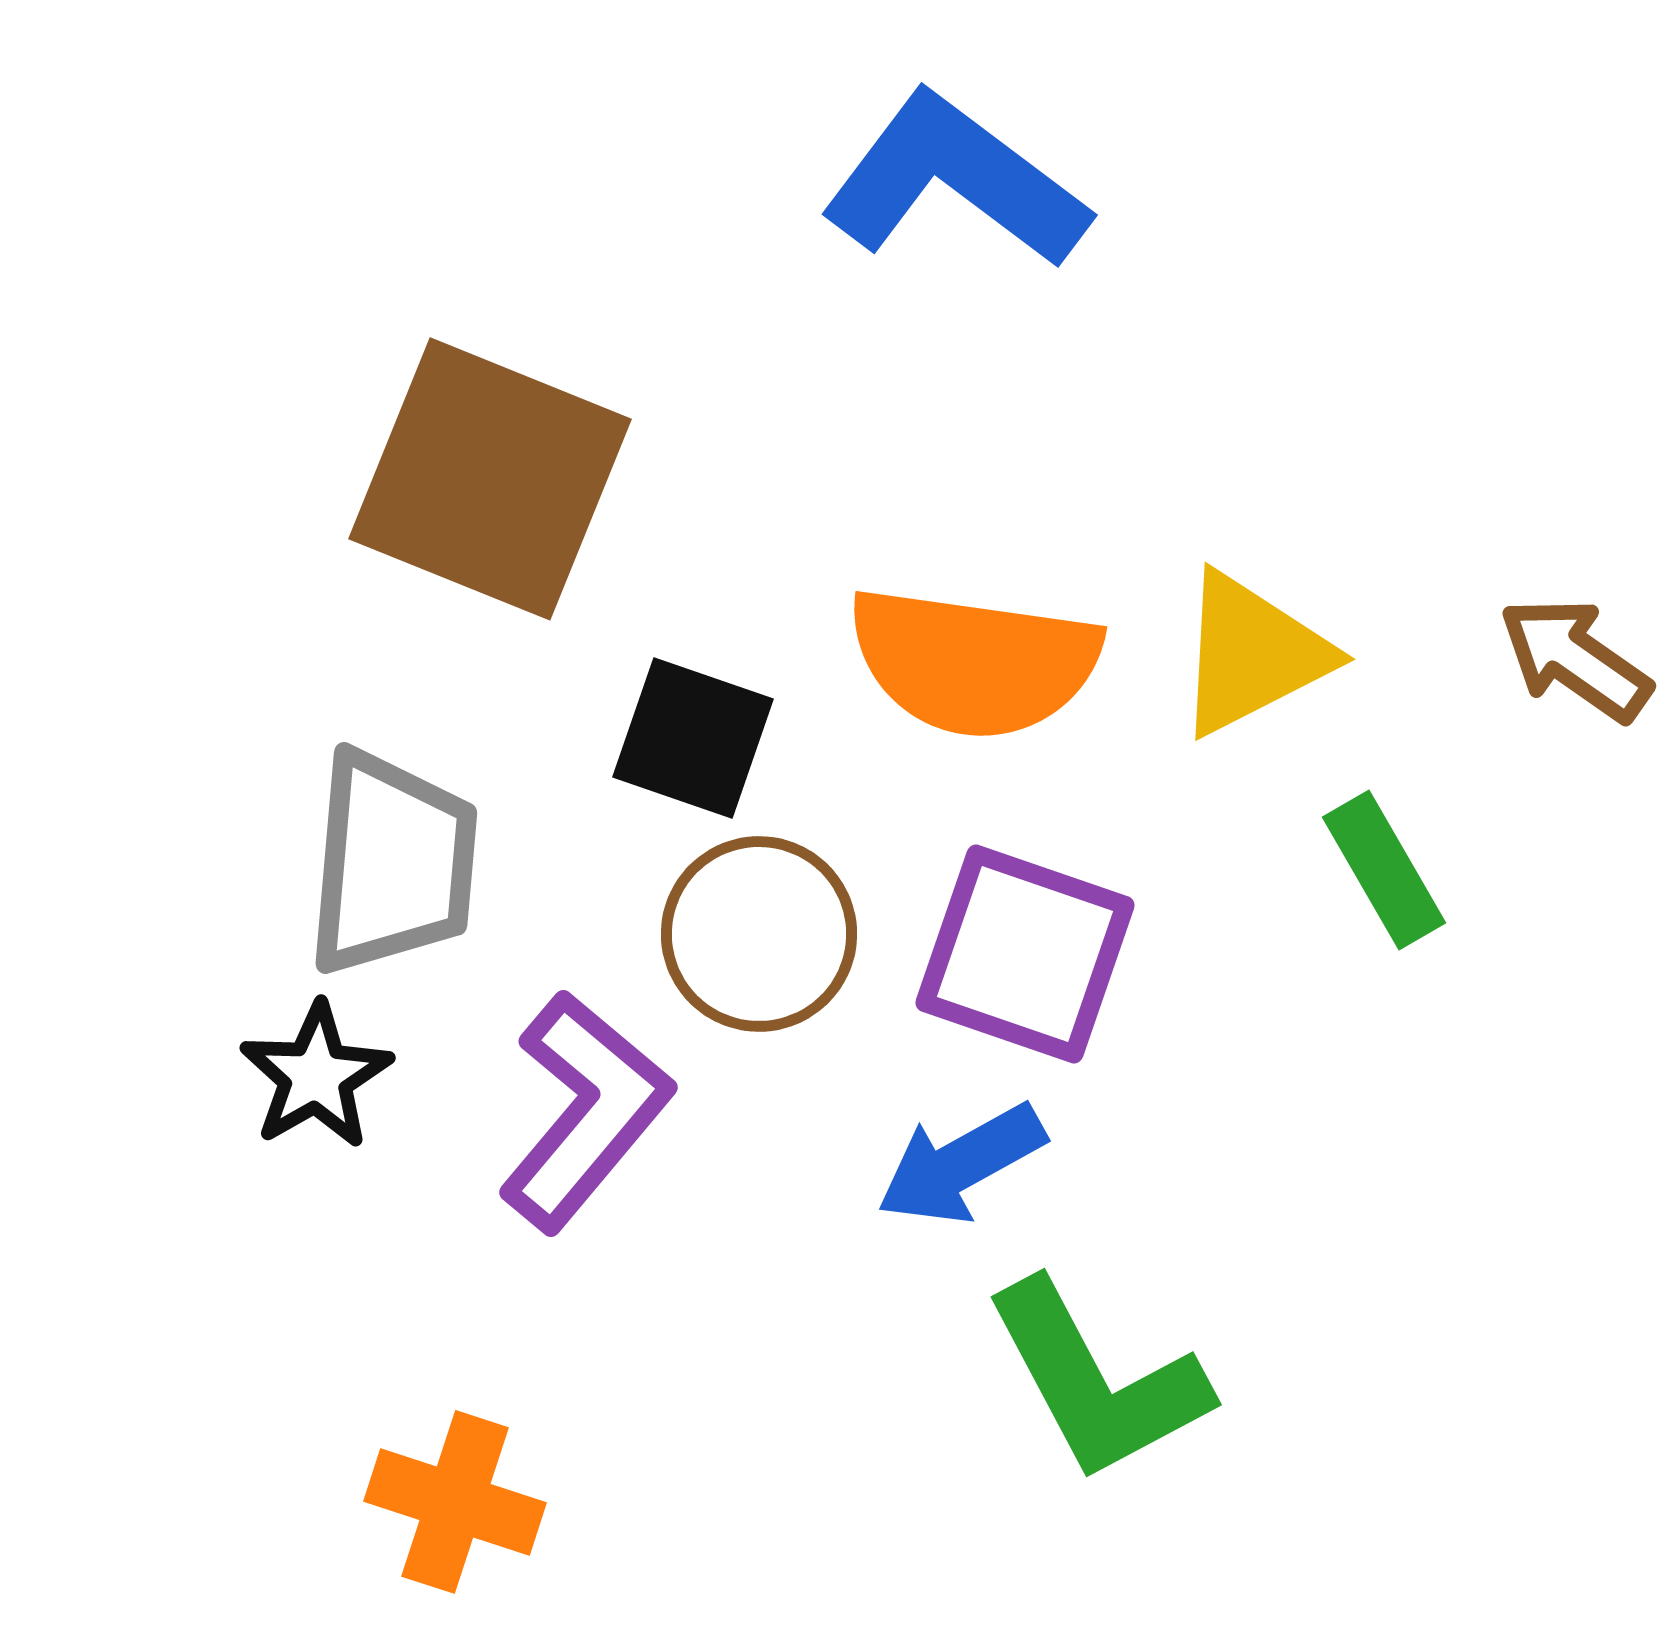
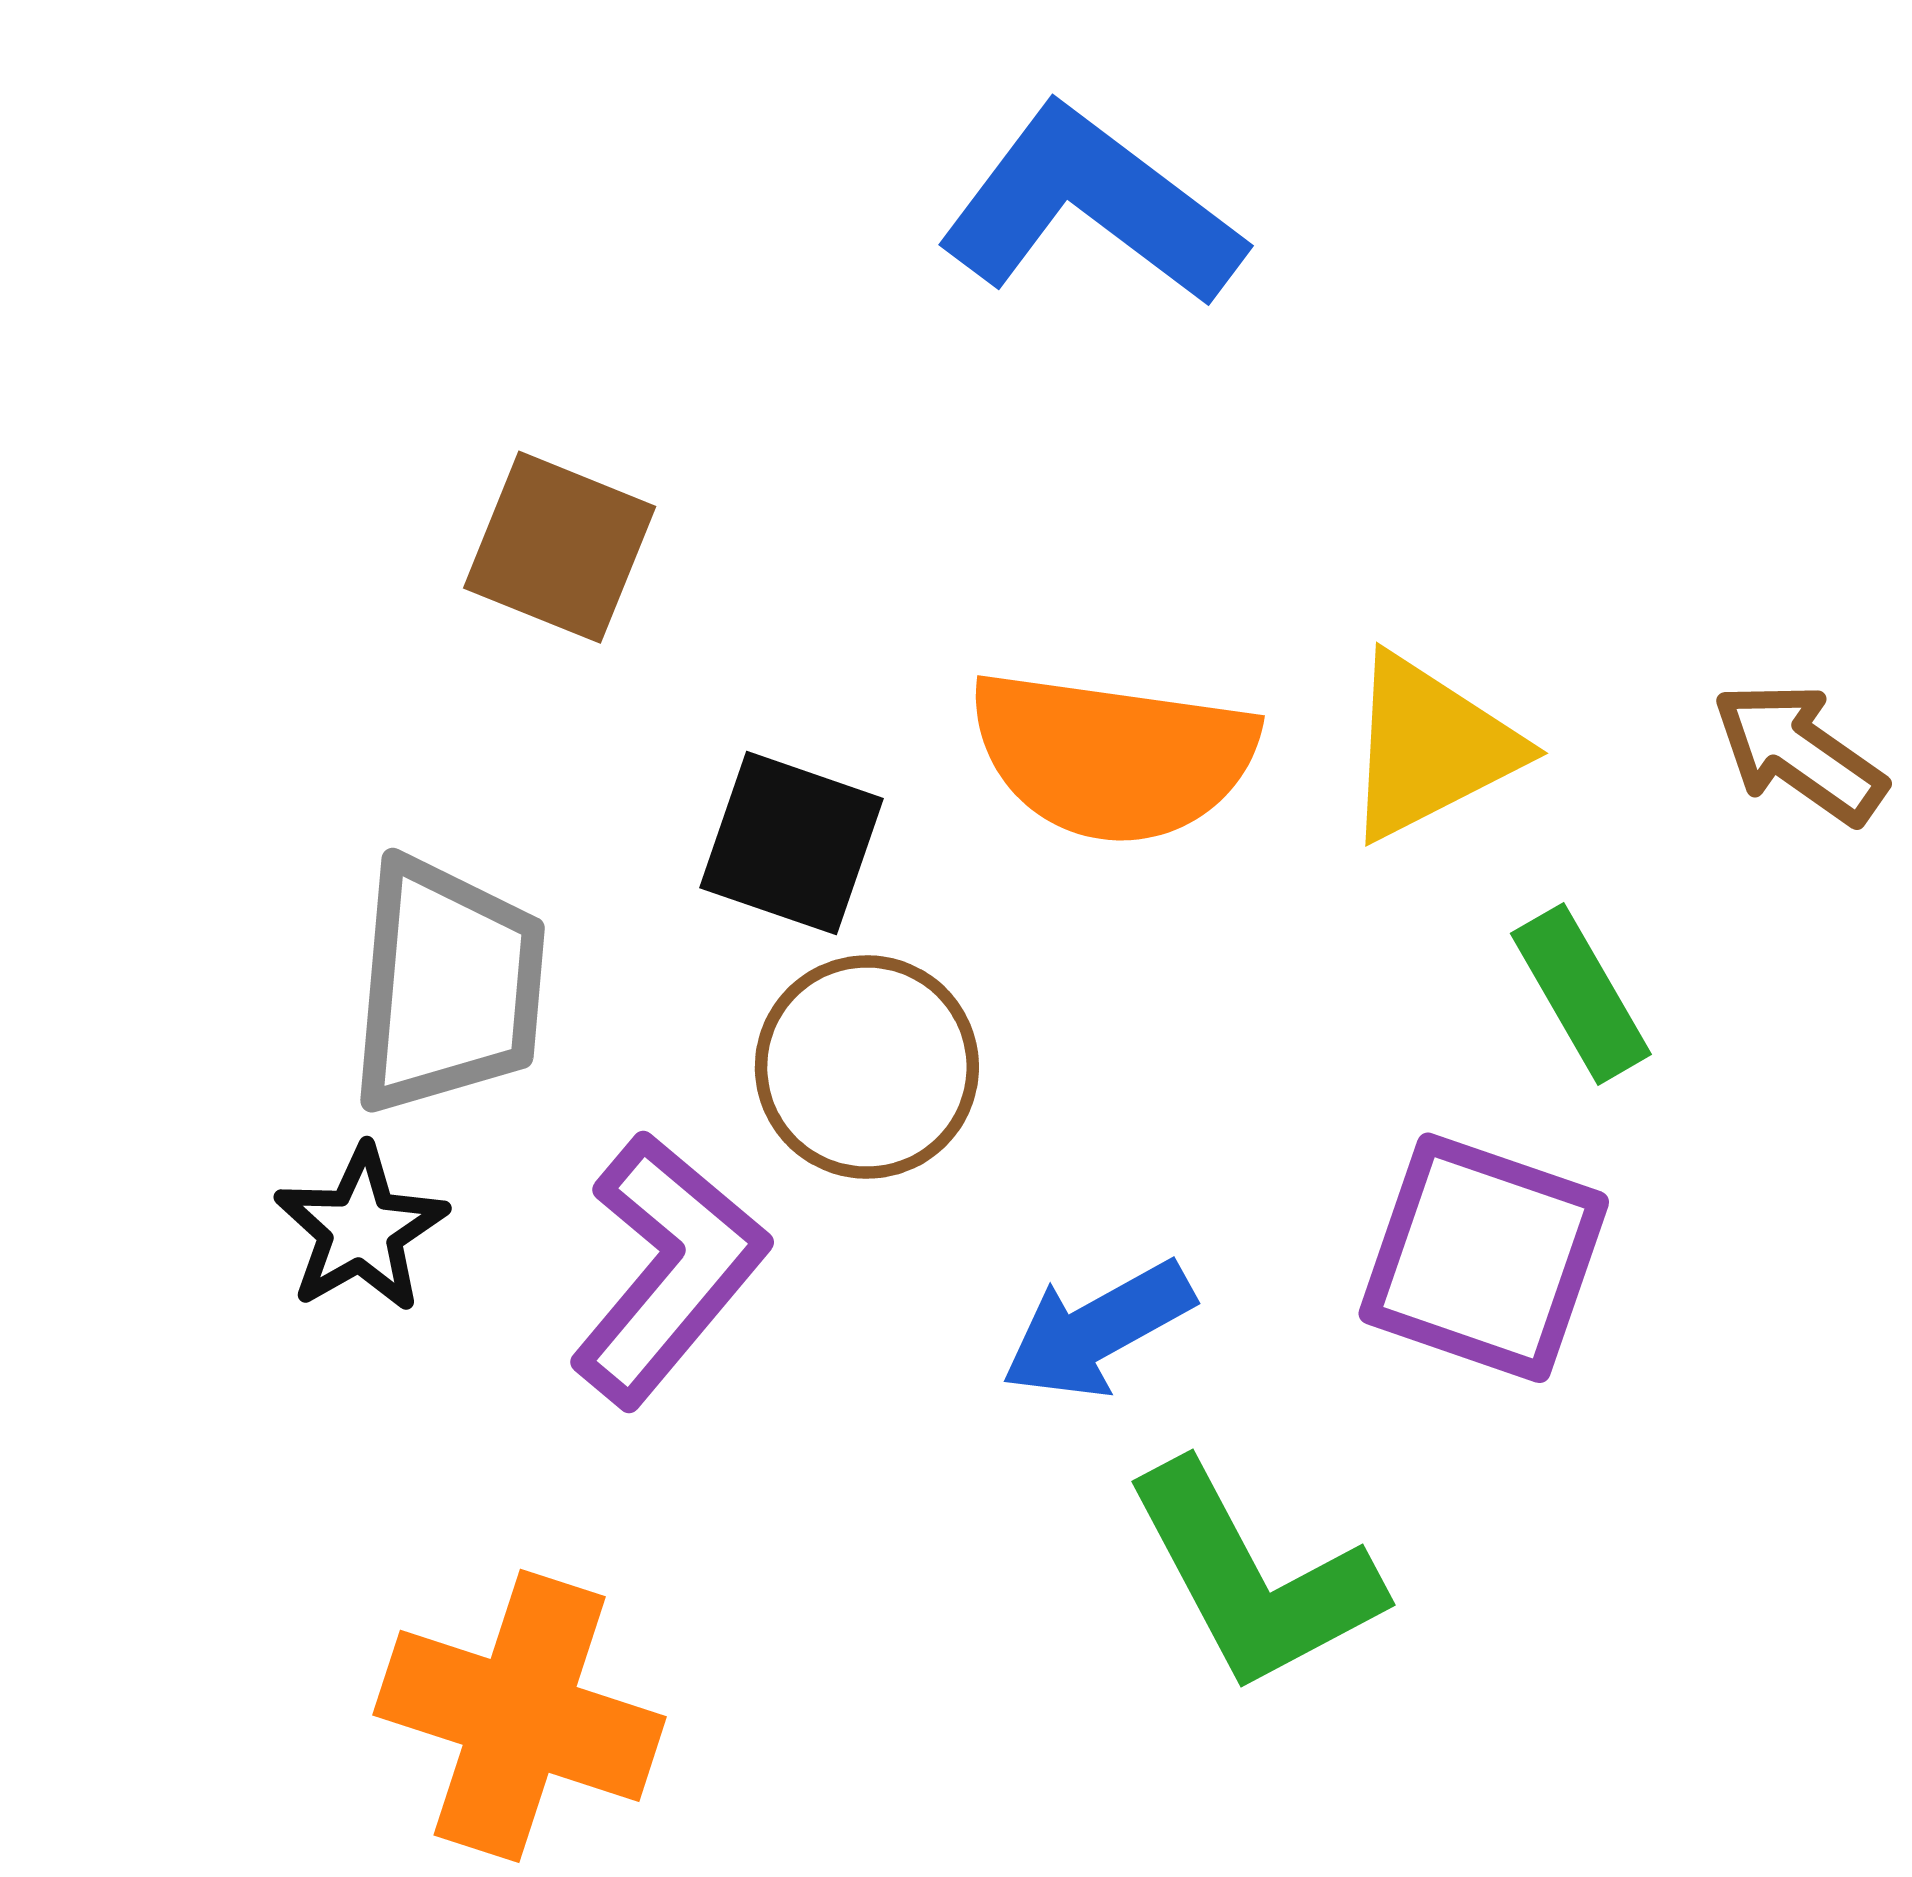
brown square: (490, 479) -> (560, 547), size x0.6
purple square: (1025, 954) -> (1484, 1258), moved
orange cross: (455, 1502) -> (520, 1716), size x1.4

